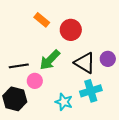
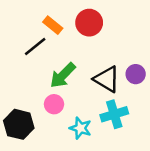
red circle: (71, 30) -> (89, 23), moved
black line: (19, 66) -> (35, 46), moved, turned -30
pink circle: (35, 81) -> (54, 104), moved

